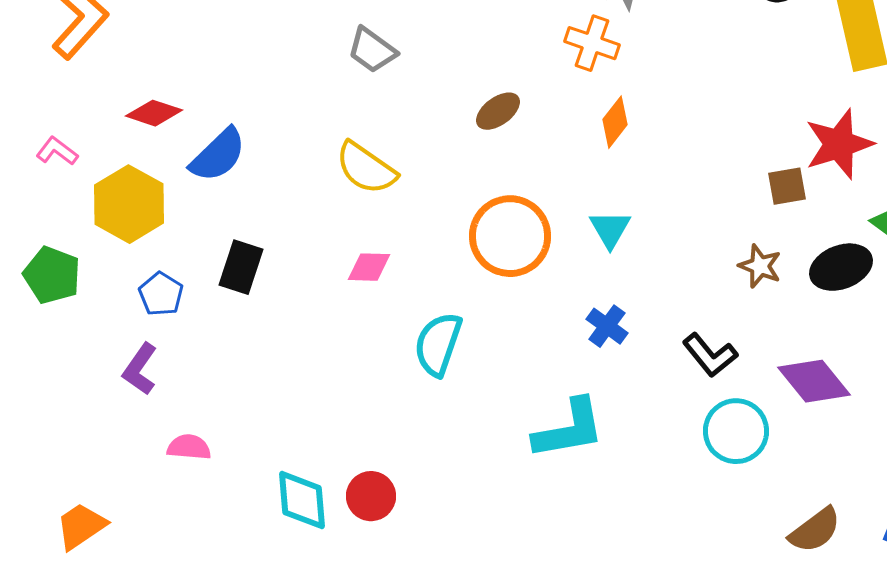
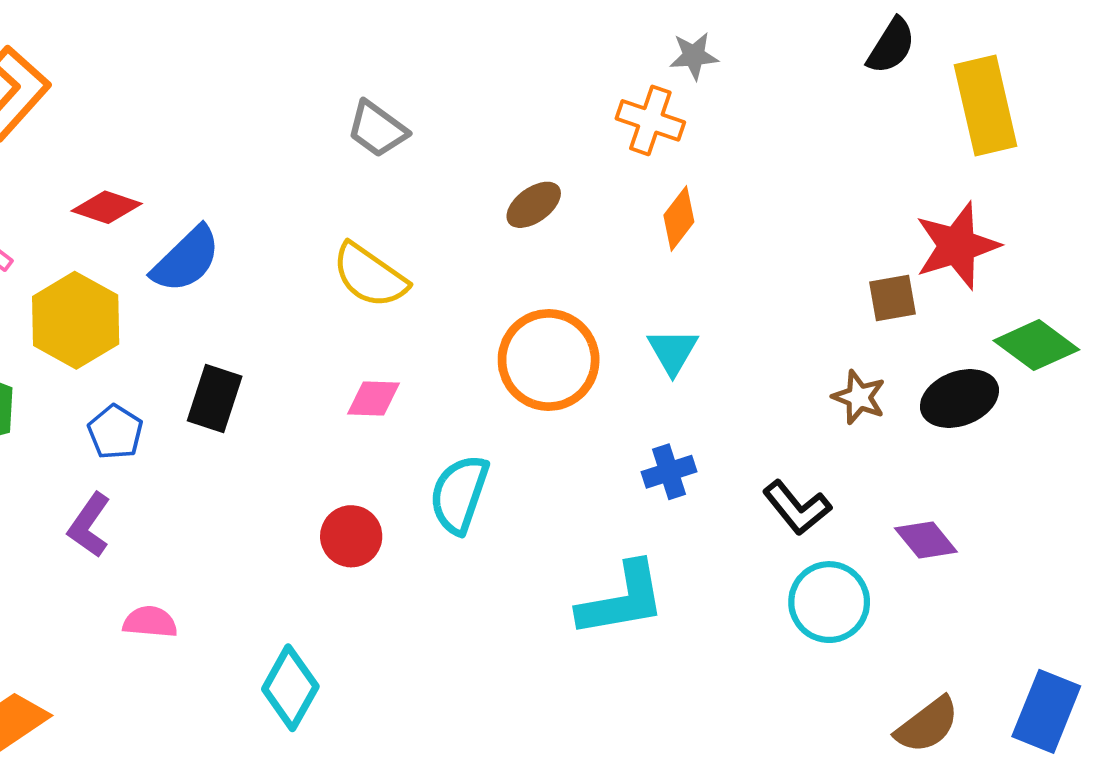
blue cross: (607, 326) -> (669, 472), turned 36
purple diamond: (814, 381) -> (926, 540), size x0.7
red circle: (371, 496) -> (351, 536), moved
cyan diamond: (302, 500) -> (290, 688), turned 34

